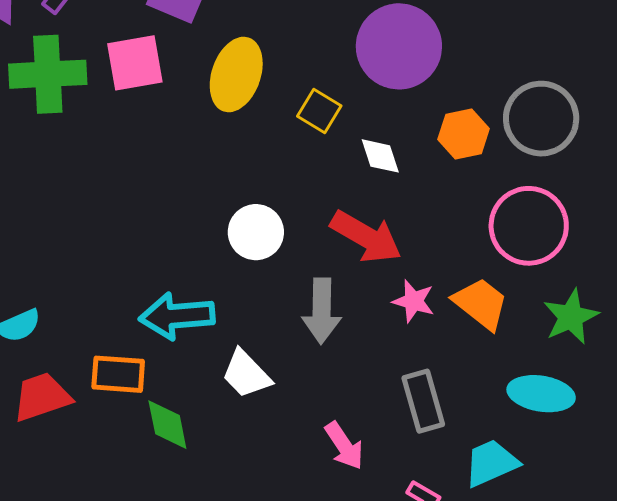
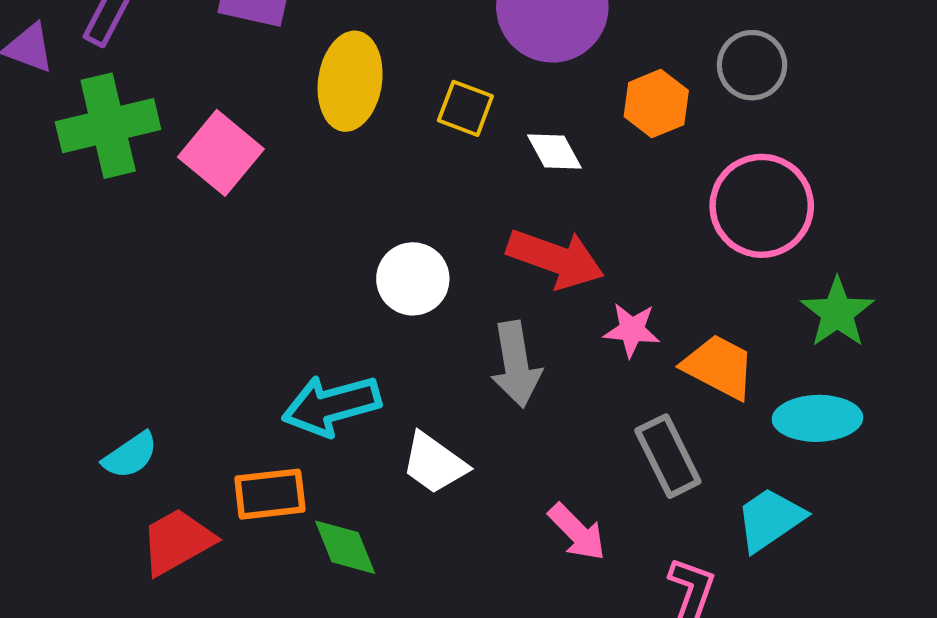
pink square: (135, 63) -> (221, 153), moved, turned -30
gray circle: (541, 119) -> (752, 65), size x0.7
orange trapezoid: (481, 303) -> (719, 367), moved

